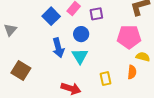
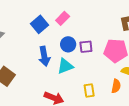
purple square: (96, 14) -> (86, 47), moved
cyan triangle: (80, 56) -> (65, 66), turned 36

